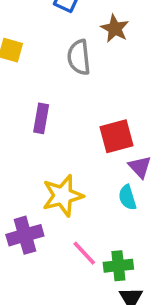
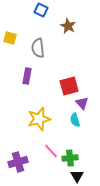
gray semicircle: (79, 57) -> (38, 48), moved
purple cross: (25, 235) -> (18, 162), moved

